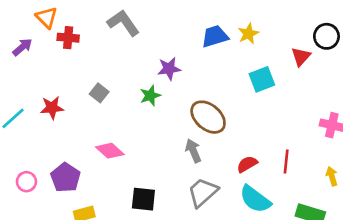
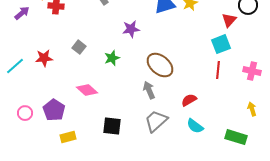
cyan square: (262, 79) -> (221, 44), moved
green star: (150, 96) -> (112, 58), moved
red line: (286, 161) -> (218, 70), moved
cyan semicircle: (255, 199) -> (195, 126), size x0.7

